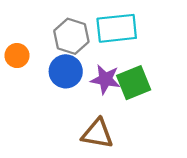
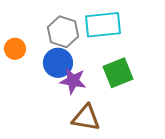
purple star: (105, 79) -> (73, 81), moved

